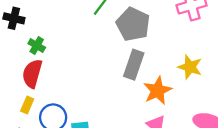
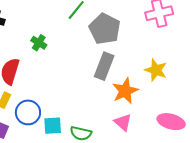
green cross: (37, 45) -> (39, 43), moved

